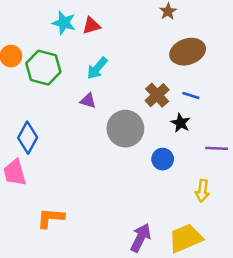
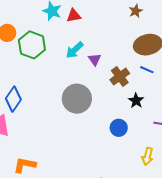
blue line: (191, 95) -> (147, 70), moved
purple triangle: (88, 101) -> (95, 59), moved, turned 32
gray circle: (125, 129) -> (77, 99), moved

